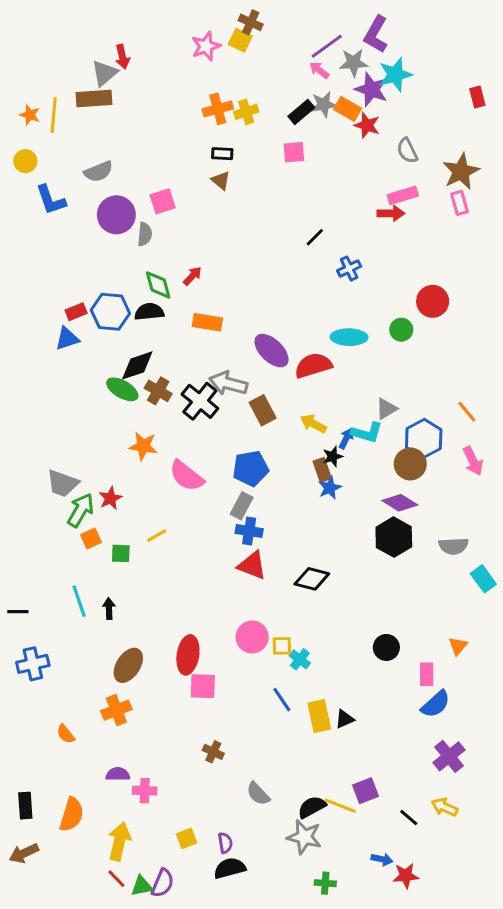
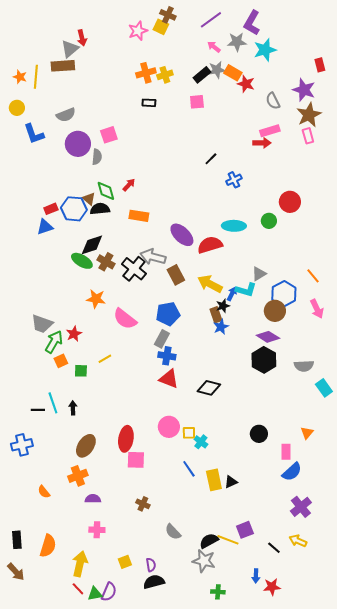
purple line: (327, 46) -> (211, 20), moved
purple star: (371, 90) -> (304, 90), moved
brown triangle: (221, 181) -> (89, 199), moved
yellow arrow: (313, 424) -> (210, 284), size x1.4
black line: (18, 612) -> (38, 410), moved
purple semicircle: (118, 774) -> (93, 499), moved
brown arrow: (24, 853) -> (16, 572), turned -108
blue arrow: (382, 859) -> (256, 576), turned 80

